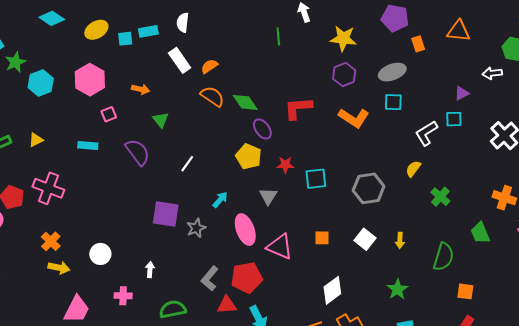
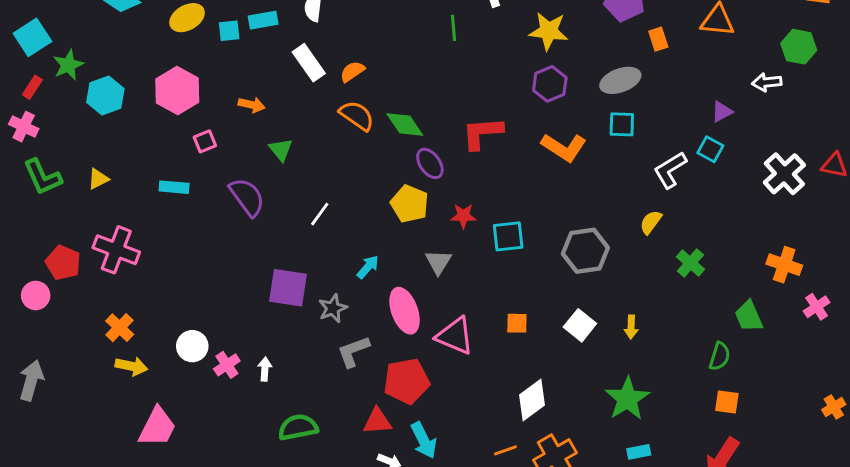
cyan square: (454, 119) -> (710, 149), turned 30
green semicircle: (443, 257) -> (720, 356), moved, size x0.7
gray L-shape: (210, 278) -> (353, 351), moved, turned 30
green star: (397, 289) -> (627, 399), size x1.4
pink cross: (123, 296) -> (227, 365), moved, turned -36

